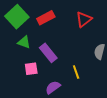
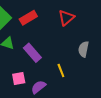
pink square: (31, 69) -> (19, 78), moved

